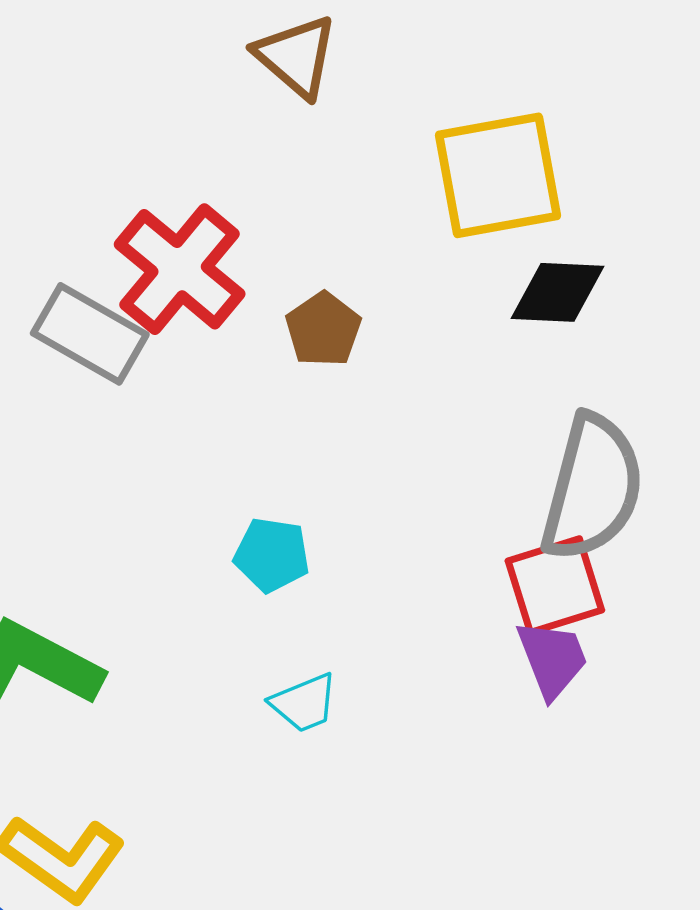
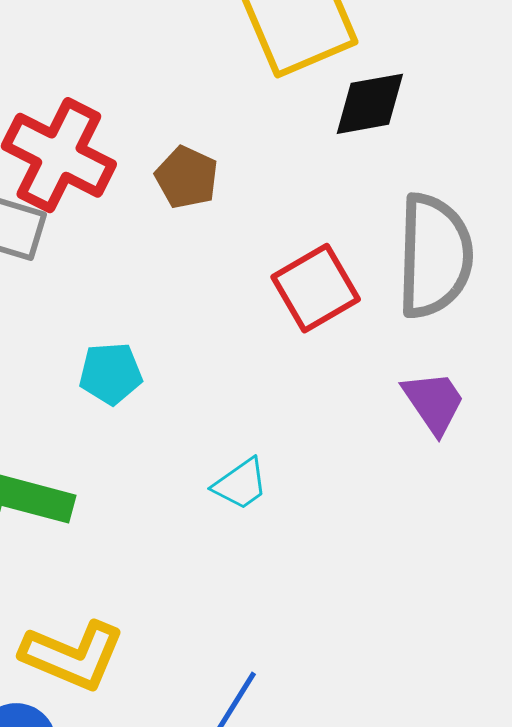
cyan pentagon: (272, 555) -> (111, 373), moved
red square: (555, 586) -> (316, 288), moved

